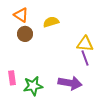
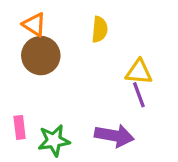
yellow semicircle: (51, 22) -> (100, 29), moved, turned 112
brown circle: (25, 34) -> (41, 56), size x1.5

